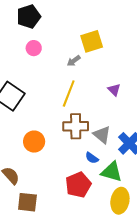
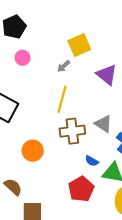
purple triangle: (114, 90) -> (107, 75), moved, size x1.6
gray triangle: (102, 135) -> (103, 124), moved

